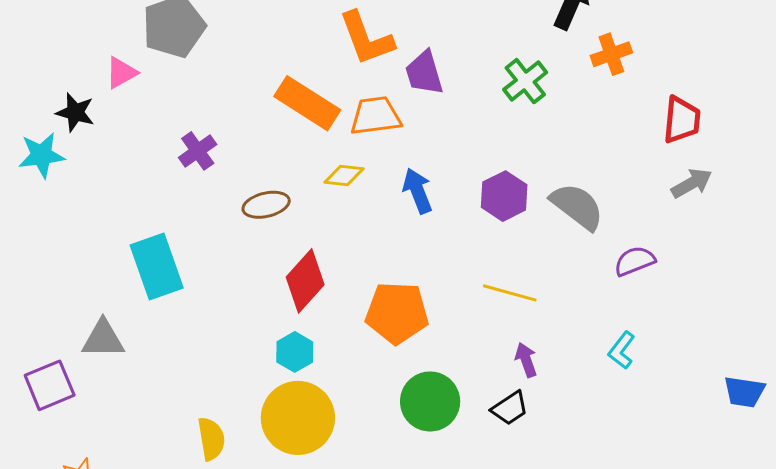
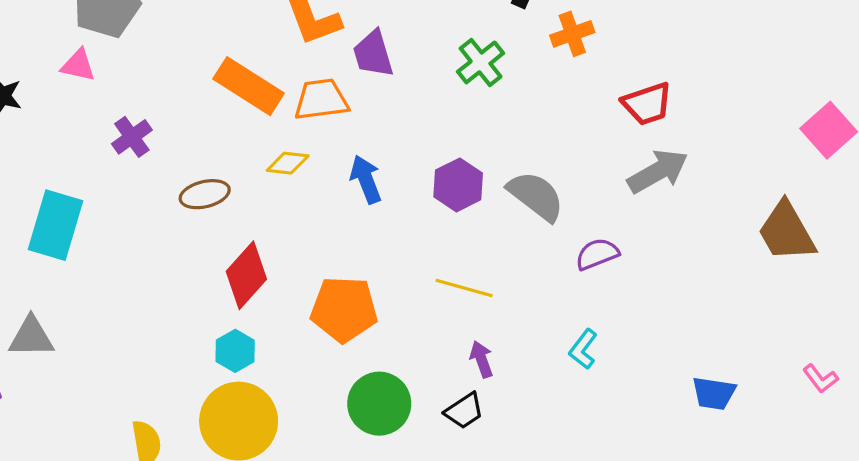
pink triangle: (121, 73) -> (78, 65), moved, turned 42
red trapezoid: (682, 120) -> (647, 104), turned 66
gray arrow: (692, 183) -> (658, 171), size x1.4
cyan rectangle: (157, 267) -> (56, 225), moved, turned 36

